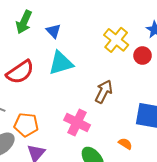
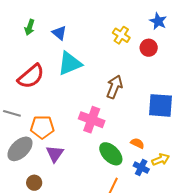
green arrow: (24, 22) -> (30, 27), size x0.7
yellow cross: (116, 40) -> (121, 35), size x0.7
orange semicircle: (125, 144) -> (137, 143), moved

